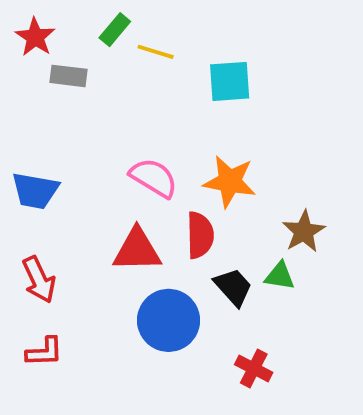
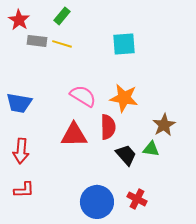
yellow line: (156, 52) -> (62, 44), moved
red arrow: (39, 280) -> (21, 151), turned 30
blue circle: (169, 320) -> (97, 202), moved

